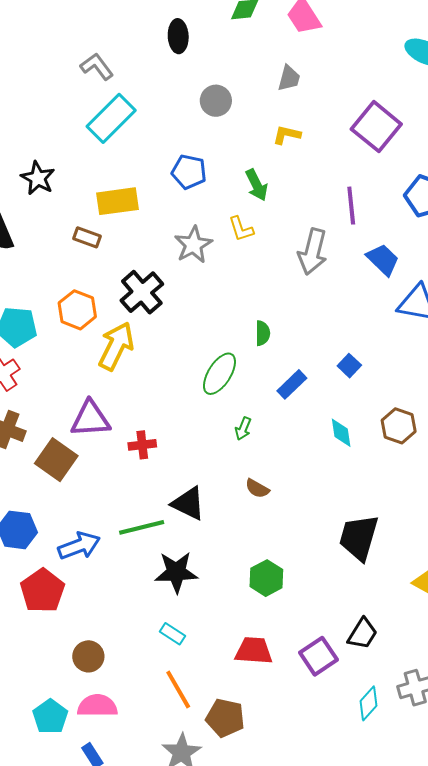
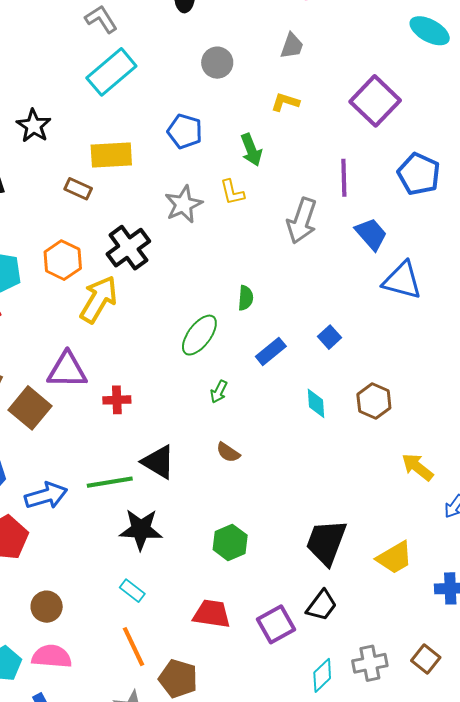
black trapezoid: (359, 537) -> (326, 542), moved

